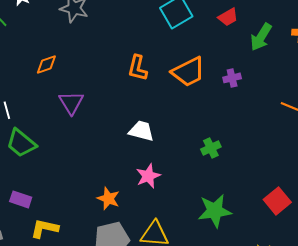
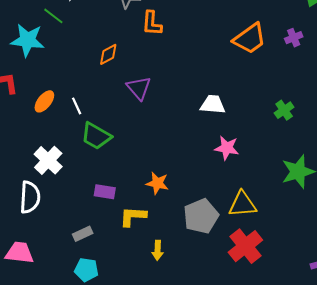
orange L-shape: (138, 68) -> (152, 23), moved
pink star: (148, 176) -> (227, 148), turned -30
orange star: (108, 199) -> (157, 183), moved

